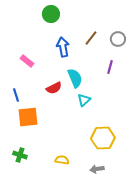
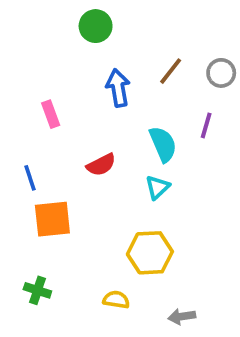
pink rectangle: (27, 61) -> (51, 114), turned 32
cyan semicircle: (75, 78) -> (163, 144), moved
yellow hexagon: (103, 138) -> (150, 253), moved

